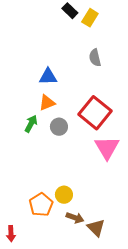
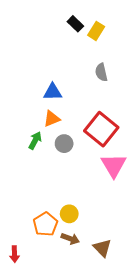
brown arrow: (75, 218) -> (70, 239), moved

